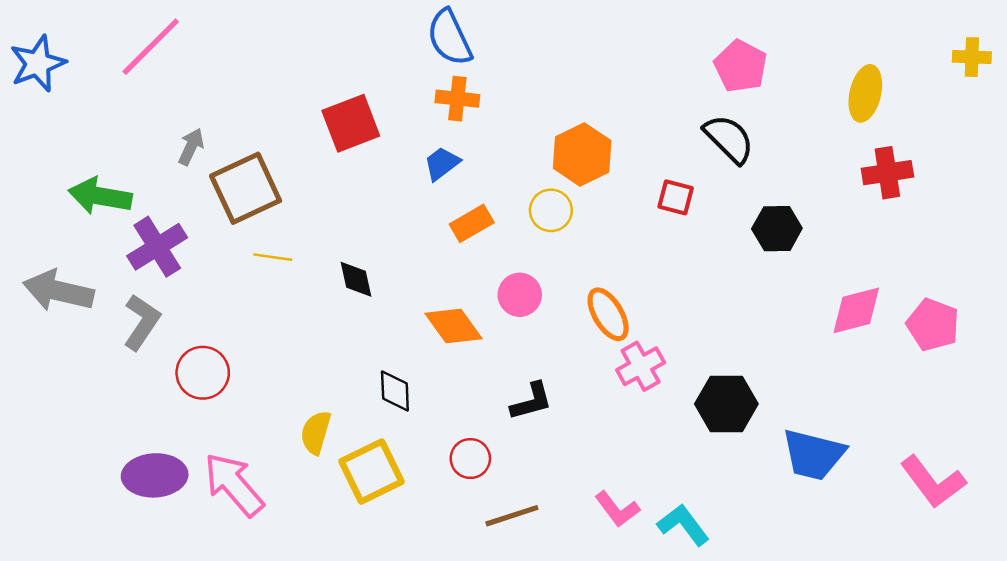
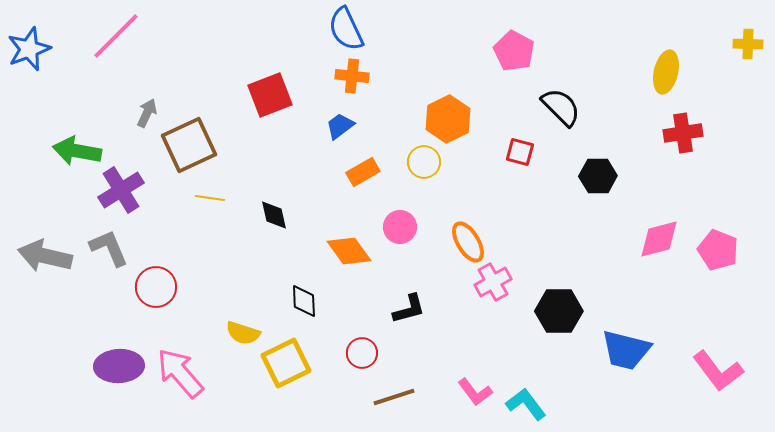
pink pentagon: (741, 66) -> (514, 51), moved
gray arrow: (58, 291) -> (45, 256), moved
gray L-shape: (142, 322) -> (109, 248), turned -57
yellow semicircle: (316, 433) -> (243, 333), turned -88

